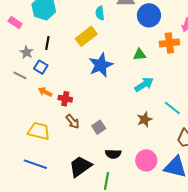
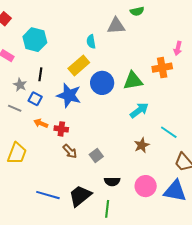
blue circle: (149, 15) -> (102, 83), moved
green triangle: (140, 54) -> (133, 81), size x1.5
blue star: (101, 65) -> (69, 95), moved, turned -30
yellow trapezoid: (39, 131) -> (17, 153), moved, turned 100
blue line: (35, 164) -> (48, 195), moved

